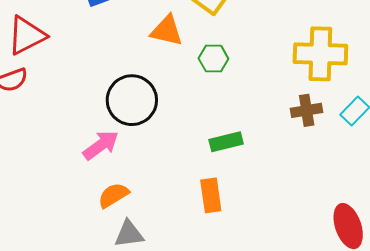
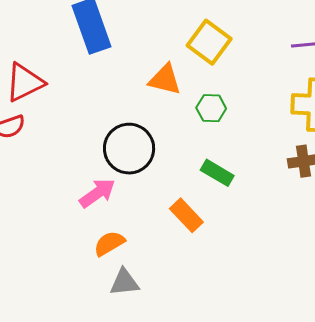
green rectangle: (226, 142) -> (217, 173), moved, turned 44
orange rectangle: (211, 195) -> (186, 215), moved, turned -36

